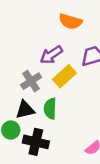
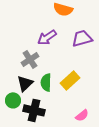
yellow rectangle: (64, 76) -> (70, 80), moved
black triangle: (25, 110) -> (25, 83), turned -30

